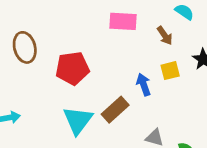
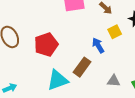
cyan triangle: (78, 120) -> (58, 80), turned 45

